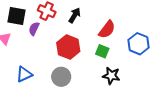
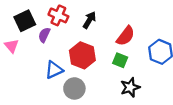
black square: (16, 16) -> (25, 21), turned -36
blue triangle: (24, 74) -> (54, 70), moved
black star: (111, 76) -> (130, 87), turned -30

